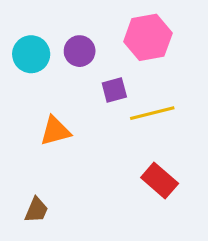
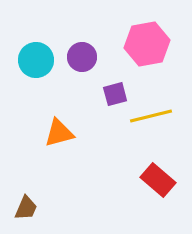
brown trapezoid: (36, 210) -> (26, 208), moved

